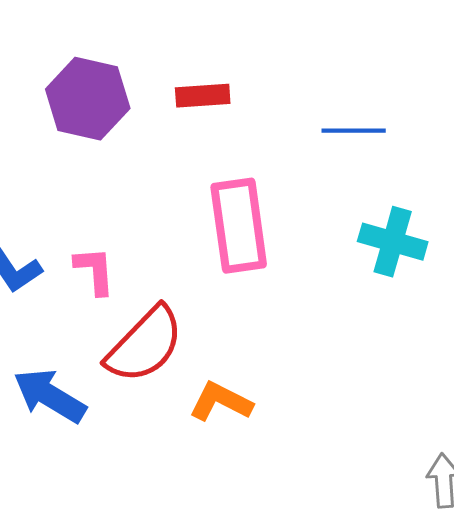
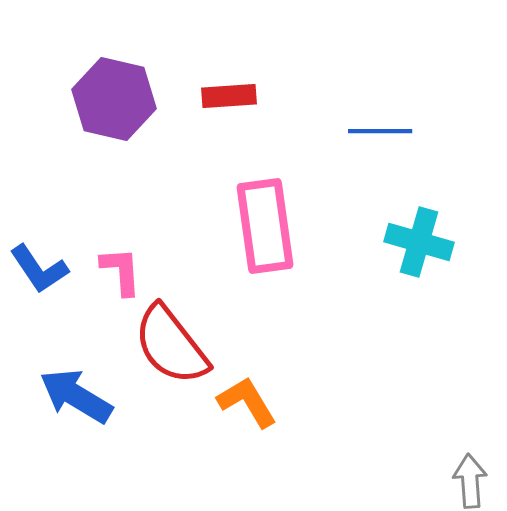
red semicircle: (145, 345) -> (171, 345), turned 98
orange L-shape: (221, 402) -> (247, 402), turned 32

